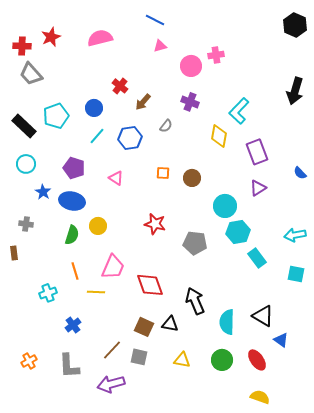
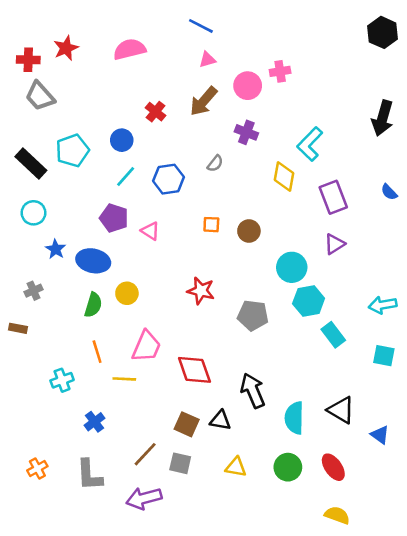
brown arrow: (143, 102) -> (204, 101), moved, size x1.4
purple pentagon: (74, 168) -> (114, 218), moved
blue semicircle: (300, 173) -> (389, 192), moved
gray cross: (26, 224) -> (34, 291), turned -32
brown rectangle: (14, 253) -> (18, 328), turned -72
blue triangle: (281, 340) -> (380, 435), moved

